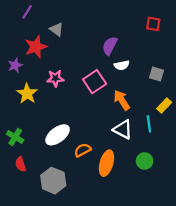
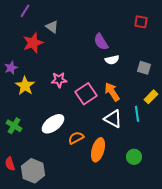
purple semicircle: (110, 46) -> (101, 42), turned -60
purple star: (15, 65) -> (11, 68), moved
pink star: (55, 78) -> (59, 80), moved
pink square: (95, 82) -> (86, 94), moved
green circle: (145, 161) -> (134, 157), moved
red semicircle: (21, 164) -> (10, 164), moved
gray hexagon: (53, 181) -> (33, 171), moved

